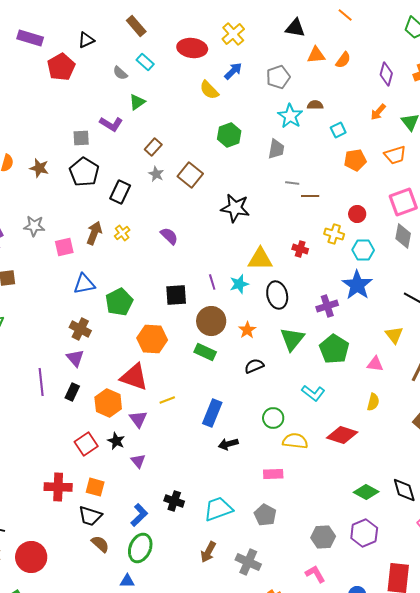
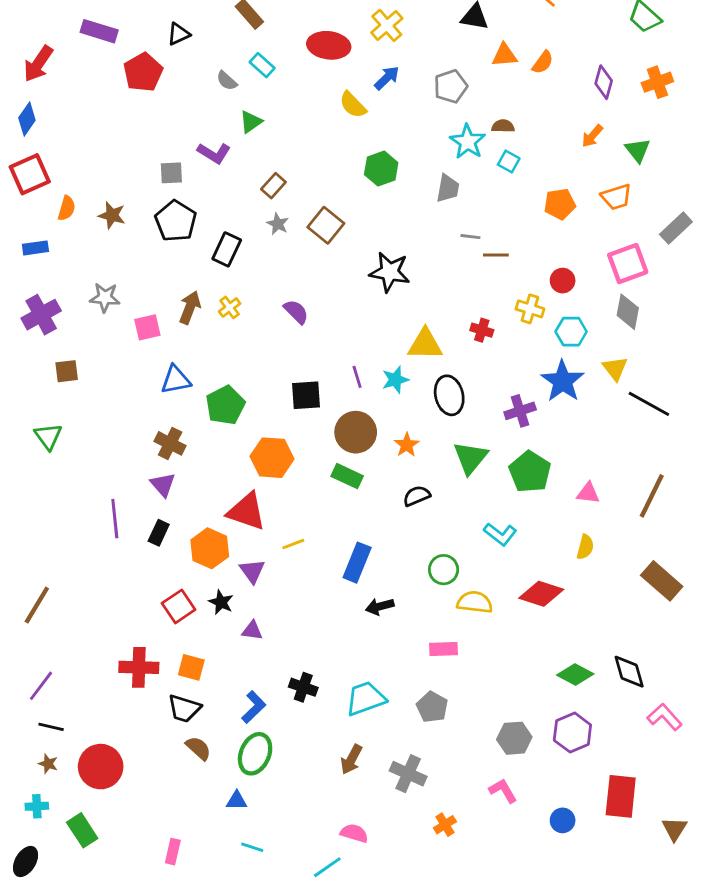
cyan square: (338, 130) -> (509, 162), moved, turned -35
yellow triangle: (394, 335) -> (615, 368), moved
purple triangle: (138, 461) -> (252, 631), turned -42

